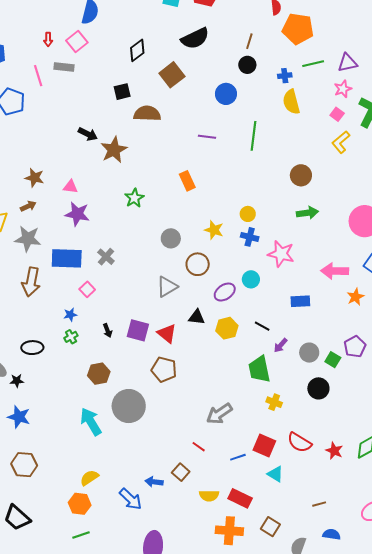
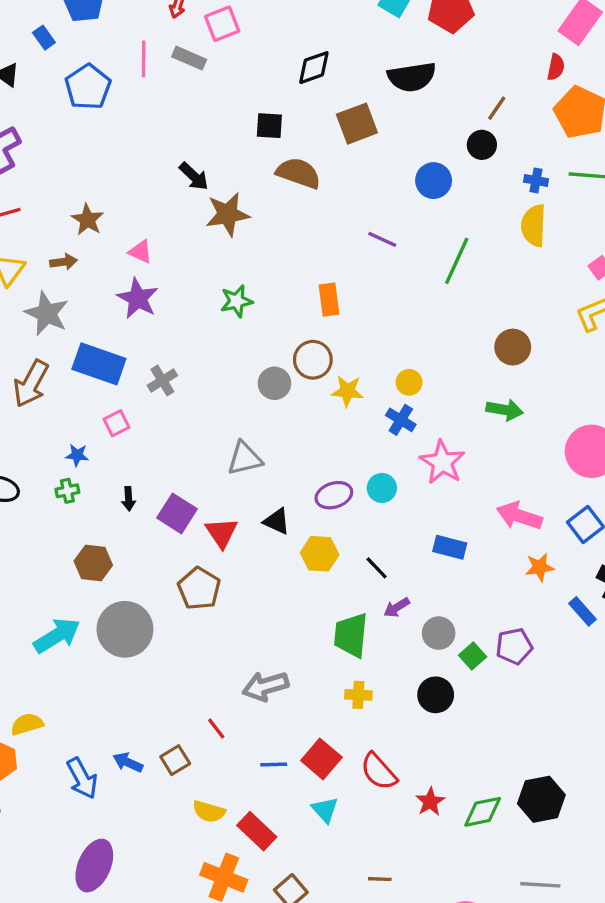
yellow star: (214, 230) -> (347, 391), turned -30
brown circle: (198, 264) -> (313, 360), moved
yellow cross: (274, 402) -> (358, 695), turned -35
cyan arrow: (91, 422) -> (57, 636), turned 72

